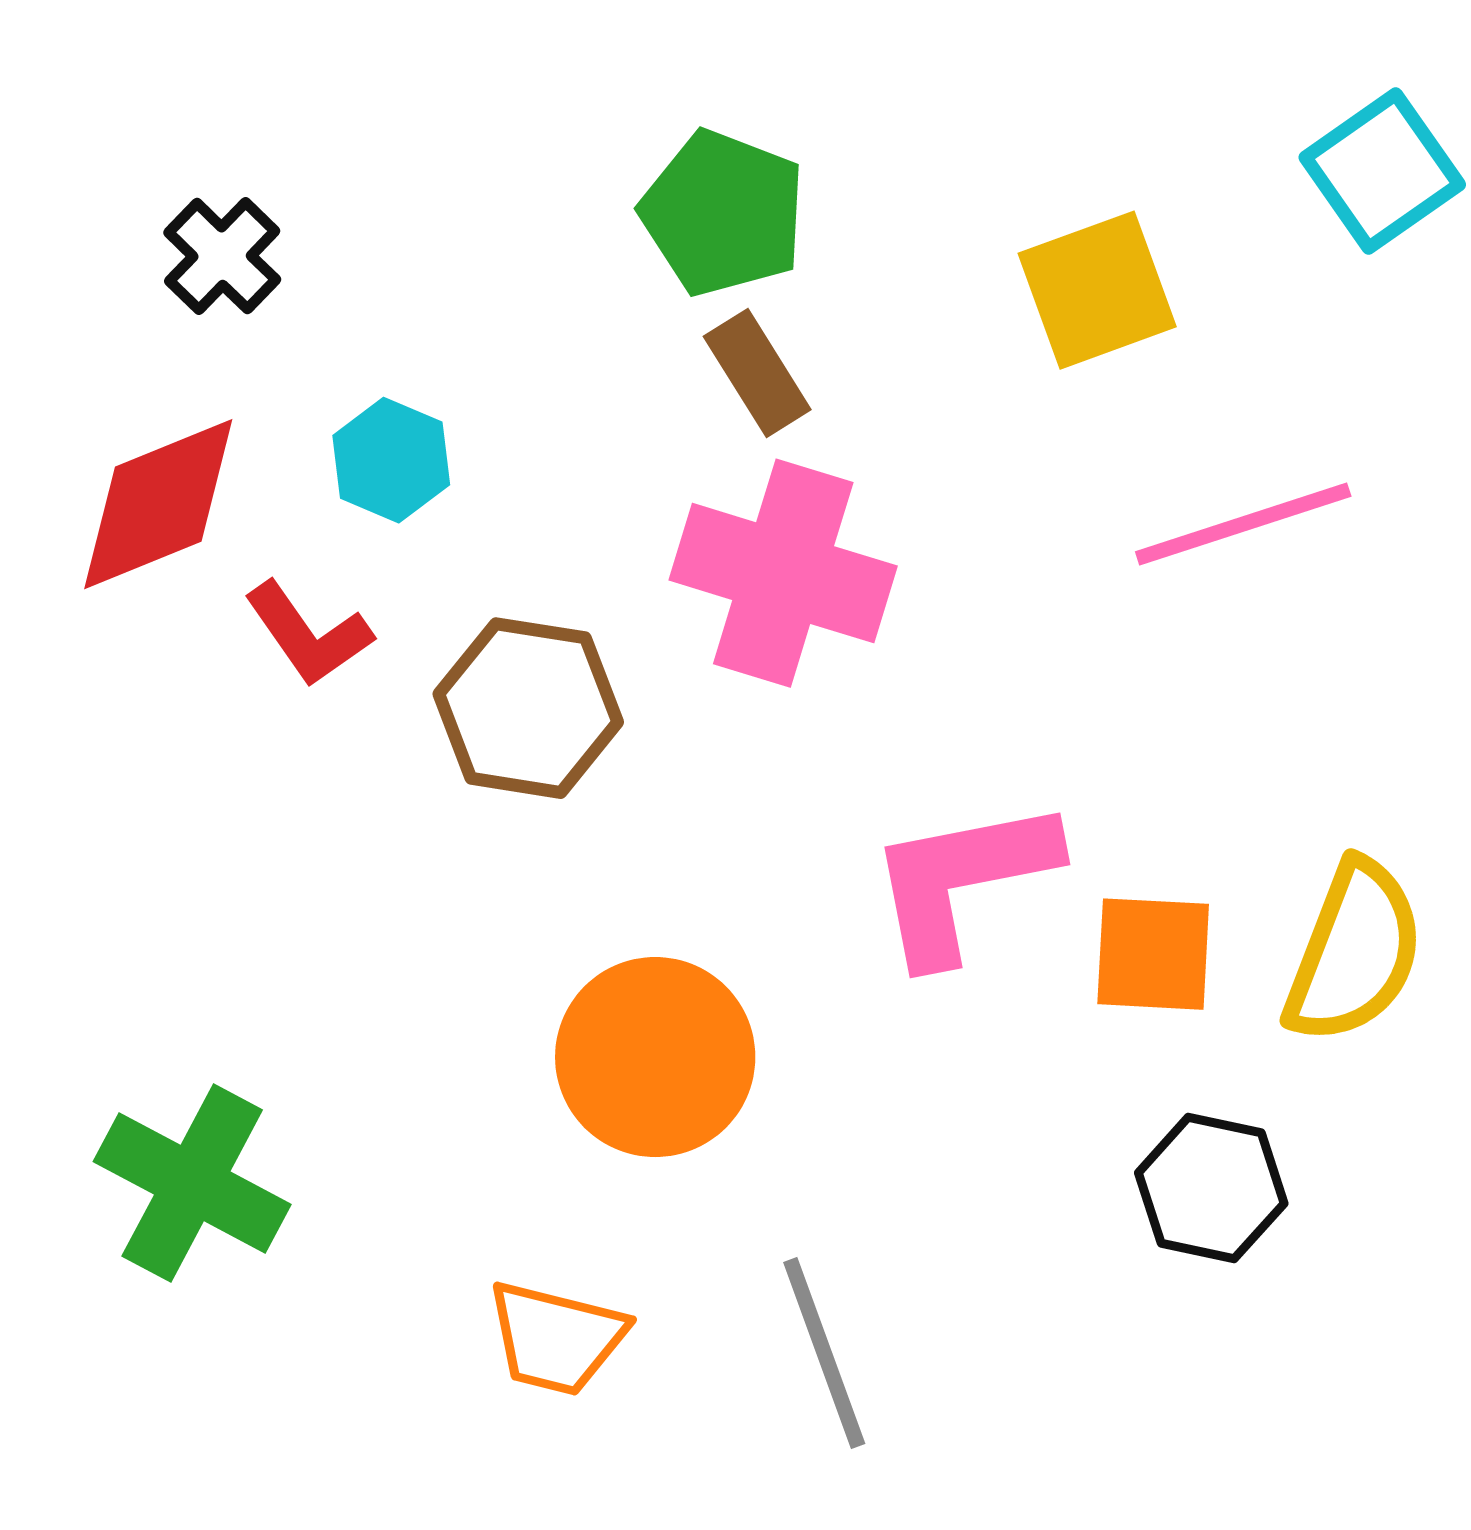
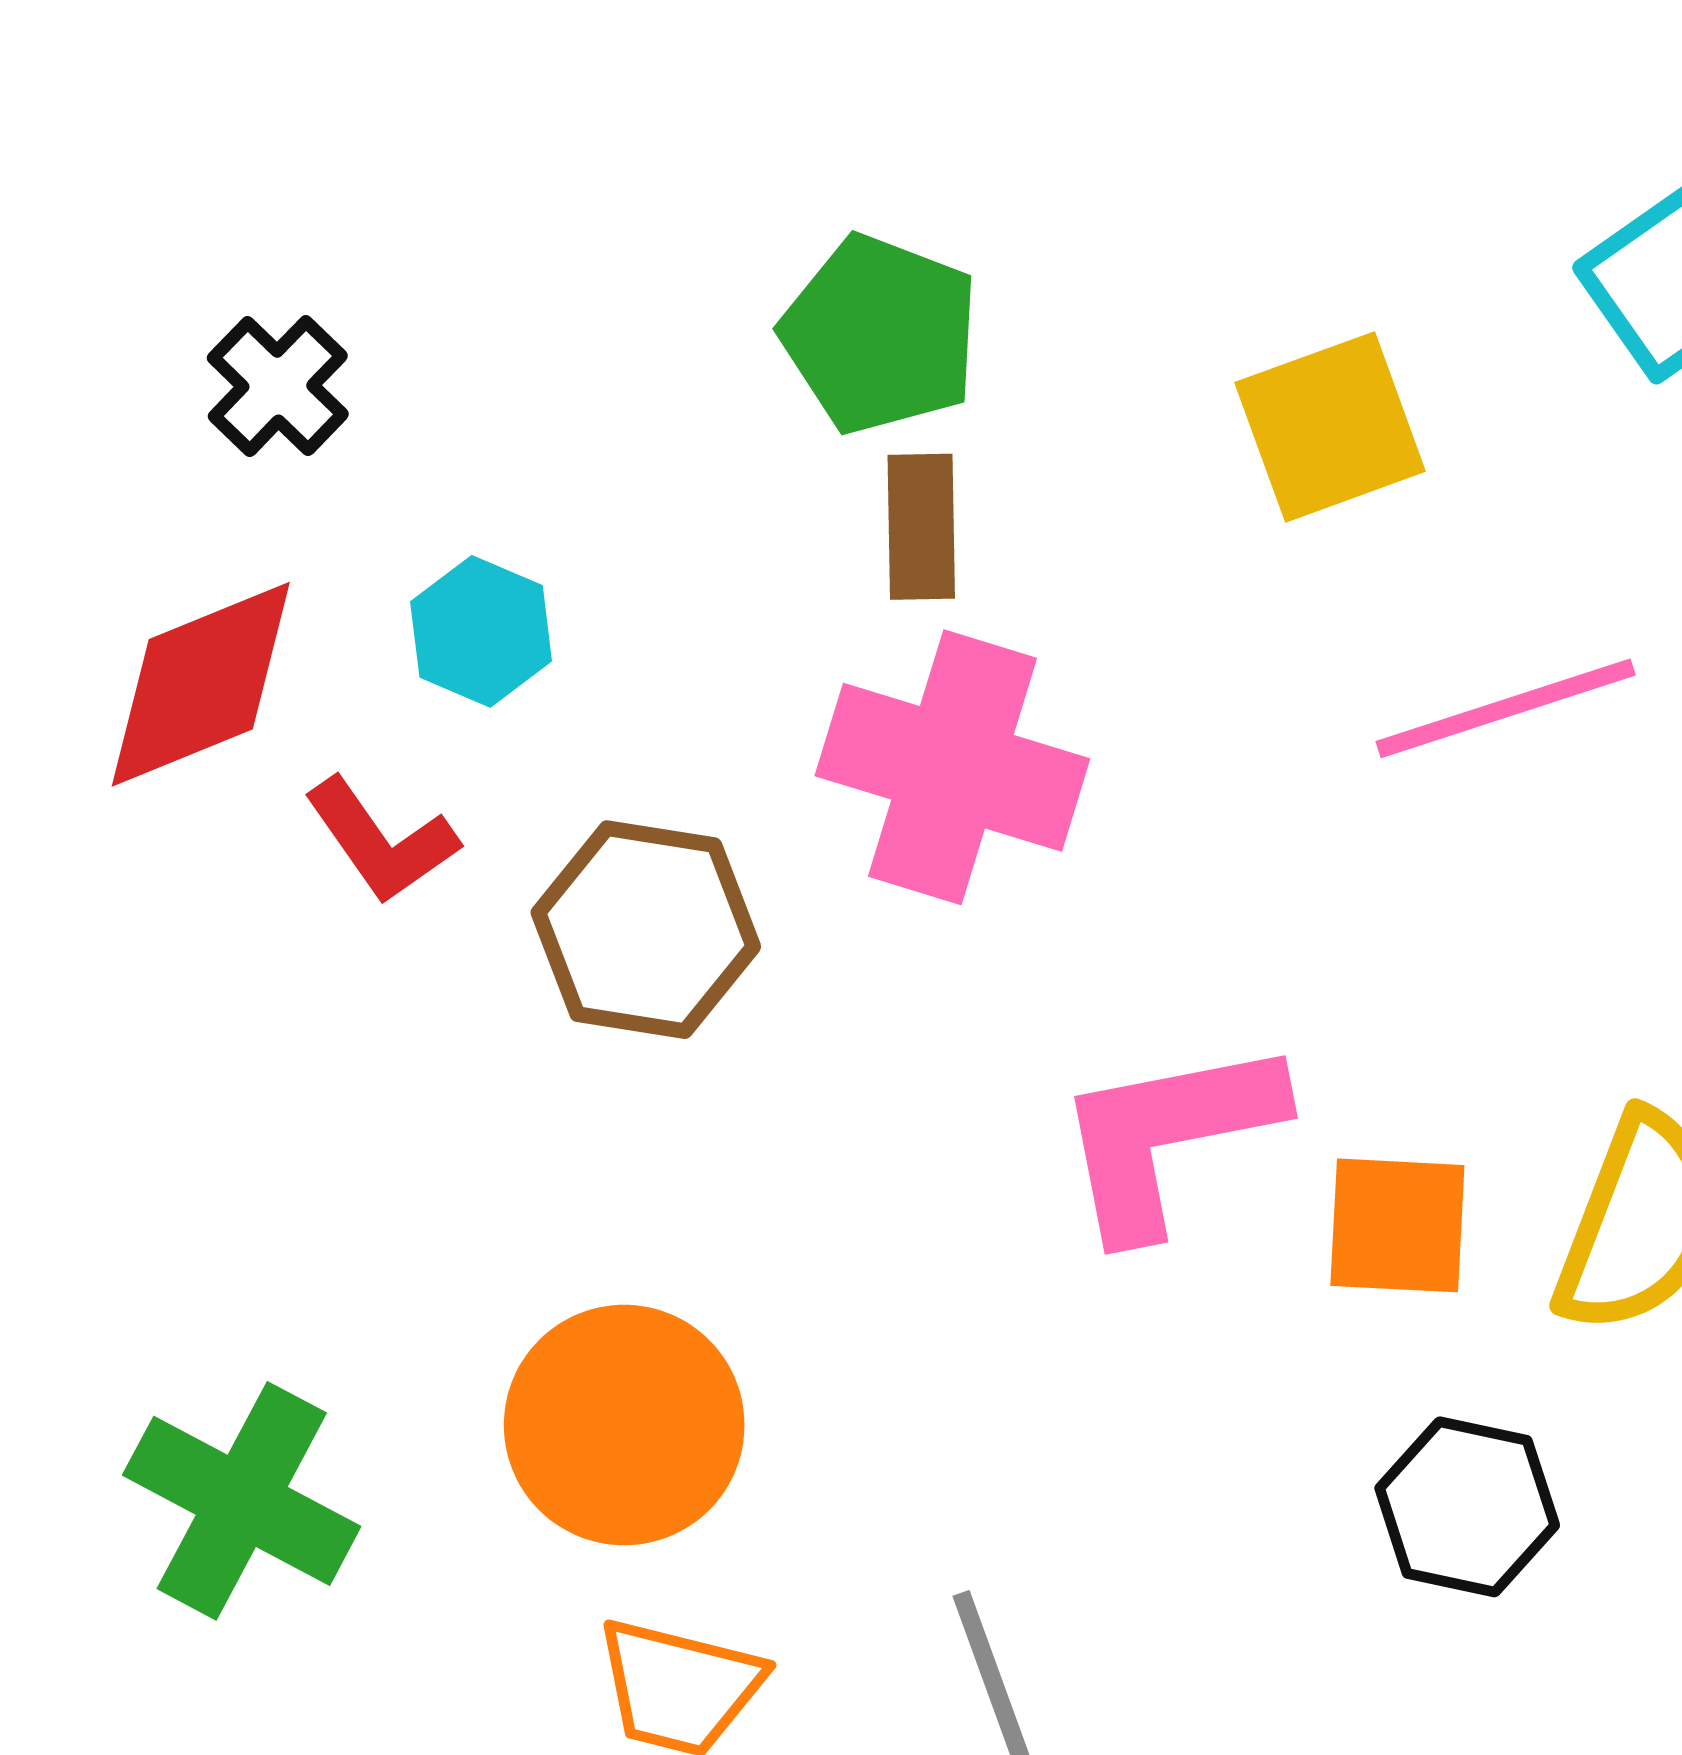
brown rectangle: (757, 373) -> (921, 527), turned 31
orange circle: (655, 1057) -> (624, 1425), moved

